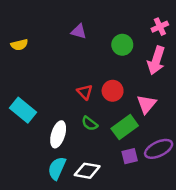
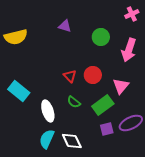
pink cross: (160, 27) -> (132, 14), moved
yellow semicircle: (19, 45) -> (16, 37), size x1.6
white ellipse: (58, 134) -> (48, 111), turned -35
white diamond: (87, 171) -> (72, 141), turned 55

